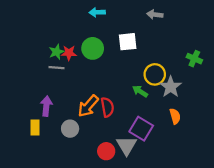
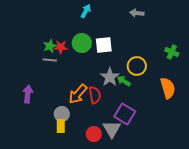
cyan arrow: (97, 12) -> (86, 11), turned 120
white square: (128, 42) -> (104, 45), moved
gray star: (171, 87) -> (110, 77), moved
purple arrow: (46, 106) -> (28, 94), moved
orange semicircle: (175, 116) -> (168, 88), moved, size x1.5
yellow rectangle: (35, 127) -> (61, 126), moved

